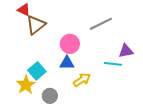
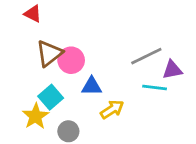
gray line: (101, 24) -> (146, 56), moved
brown triangle: (36, 25) -> (49, 53), moved
pink circle: (70, 44) -> (71, 60), moved

